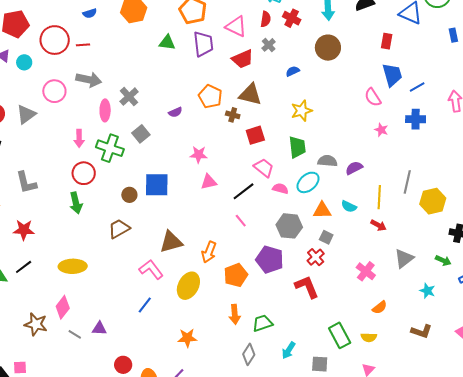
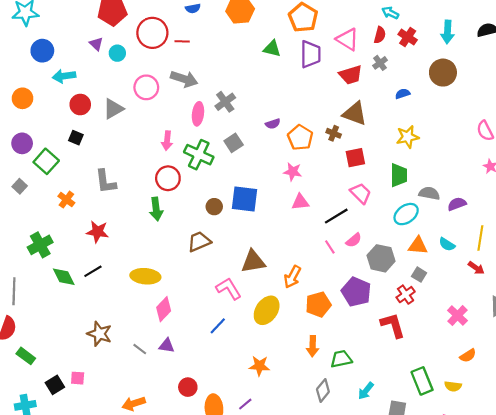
orange pentagon: (210, 97) -> (300, 138), moved
pink semicircle: (280, 189) -> (354, 240), moved, turned 119
pink diamond: (63, 307) -> (164, 309), moved

